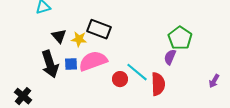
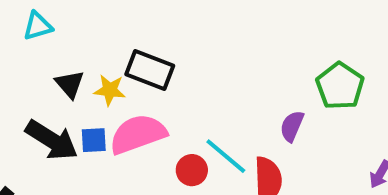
green pentagon: (180, 38) -> (340, 86), moved
black arrow: (50, 64) -> (52, 140), turned -40

